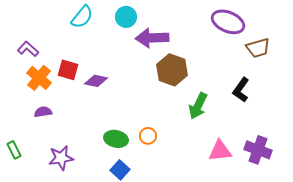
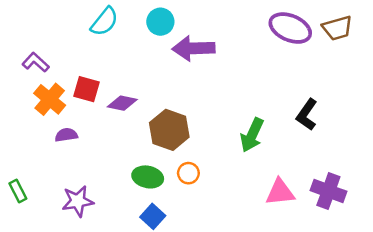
brown trapezoid: (258, 48) -> (337, 28), moved
brown hexagon: (172, 70) -> (169, 130), moved
purple semicircle: (43, 112) -> (66, 135), moved

